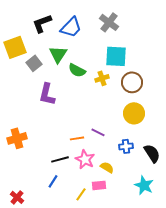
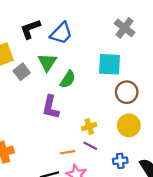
gray cross: (109, 22) -> (125, 28), moved
green semicircle: (77, 70) -> (68, 79), turned -84
yellow cross: (102, 78) -> (89, 126), moved
purple L-shape: (47, 94) -> (51, 107), moved

